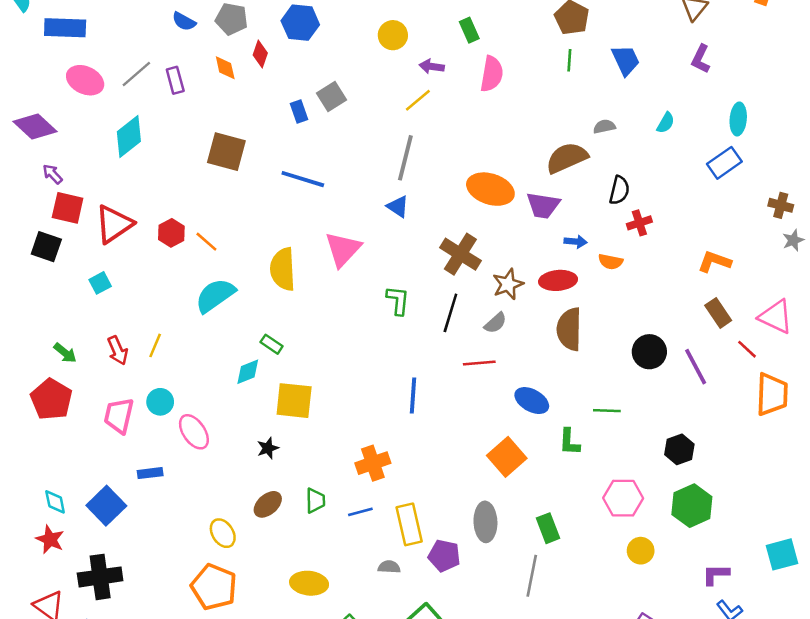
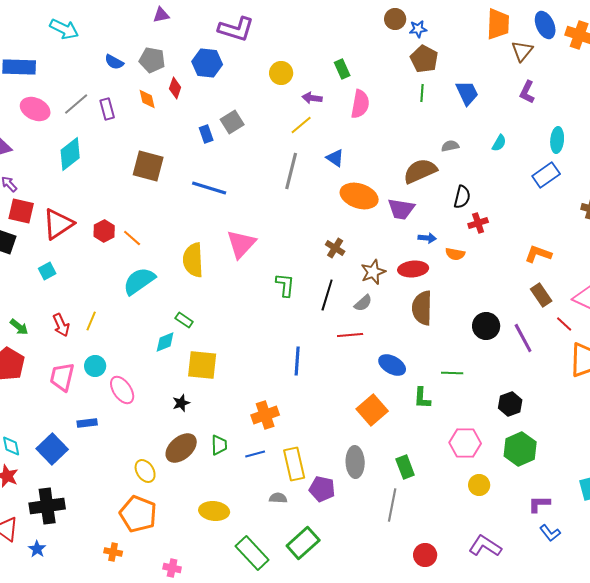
blue triangle: (398, 207) -> (335, 158), moved
brown cross: (460, 254) -> (335, 248), size x0.6
brown ellipse: (268, 504) -> (181, 448), size x1.4

